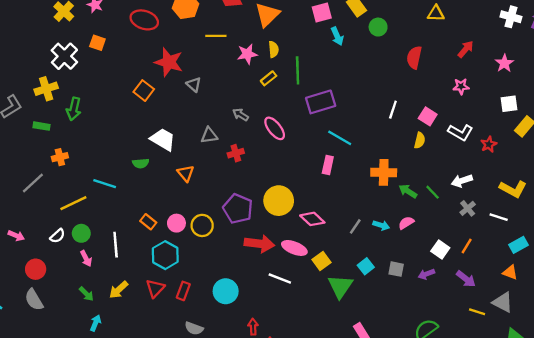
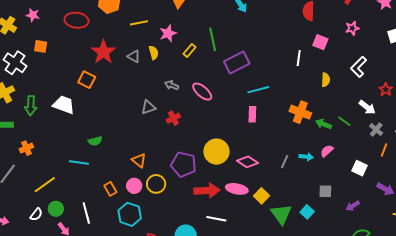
yellow semicircle: (274, 49) -> (154, 53), moved
red star: (169, 62) -> (103, 52), turned 30
gray triangle: (194, 84) -> (134, 56), moved
pink square: (428, 116) -> (320, 42), moved
white L-shape: (460, 132) -> (359, 67), turned 115
cyan line: (340, 138) -> (258, 90), turned -35
white trapezoid: (163, 139) -> (64, 105), moved
red star: (489, 144) -> (386, 90), moved
orange cross: (384, 172) -> (300, 112), turned 30
orange triangle: (186, 173) -> (139, 160), moved
white arrow: (462, 181) -> (367, 107), turned -114
cyan line: (105, 184) -> (79, 163), moved
orange rectangle: (148, 222) -> (110, 189), turned 32
orange line: (467, 246) -> (384, 150), moved
cyan square: (366, 266) -> (307, 212), moved
purple arrow: (426, 274) -> (353, 206), moved
white line: (280, 278) -> (216, 219), moved

